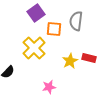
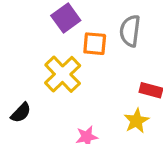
yellow star: (70, 61) -> (136, 121), moved

